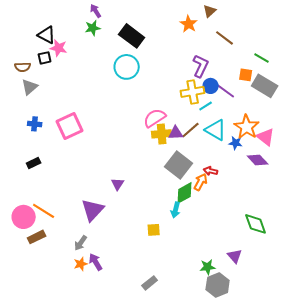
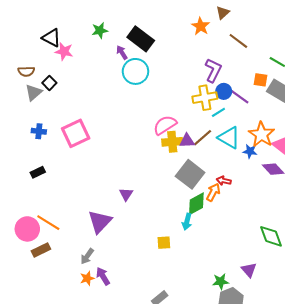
purple arrow: (96, 11) -> (122, 53), moved
black square: (45, 58) -> (49, 83), moved, turned -32

